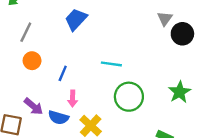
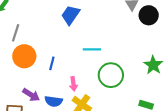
blue trapezoid: (76, 19) -> (70, 15), moved
orange circle: (32, 61) -> (24, 56), size x1.5
pink arrow: (73, 99) -> (73, 84), moved

